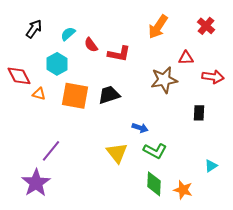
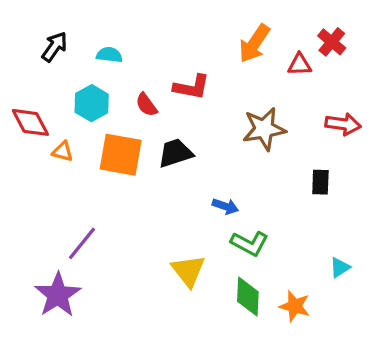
cyan semicircle: (68, 34) -> (109, 55), turned 49
red semicircle: (91, 45) -> (146, 105), moved
red triangle: (186, 58) -> (299, 64), moved
yellow triangle: (117, 153) -> (188, 271), moved

